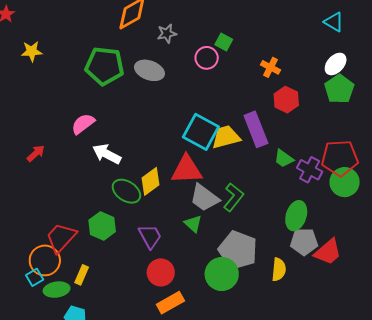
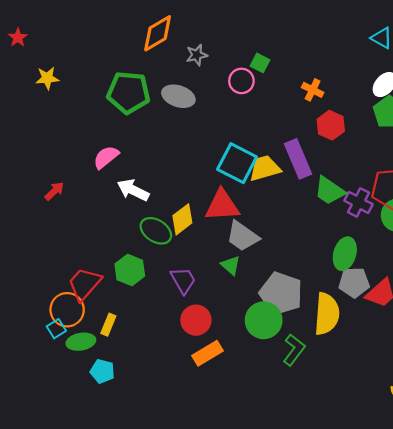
green trapezoid: (284, 159) -> (329, 191), size x1.4
green L-shape: (233, 197) -> (294, 350), moved
yellow semicircle: (279, 270) -> (327, 314), size x1.6

